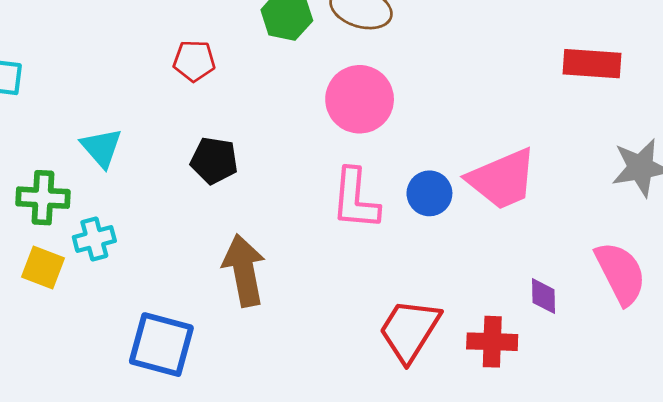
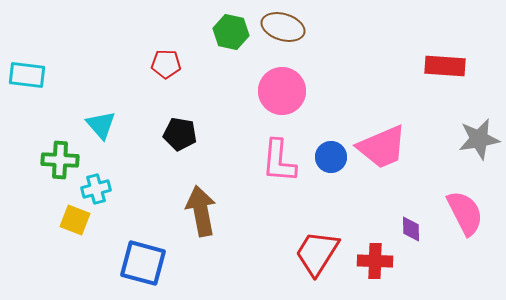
yellow square: (43, 268) -> (75, 220), moved

